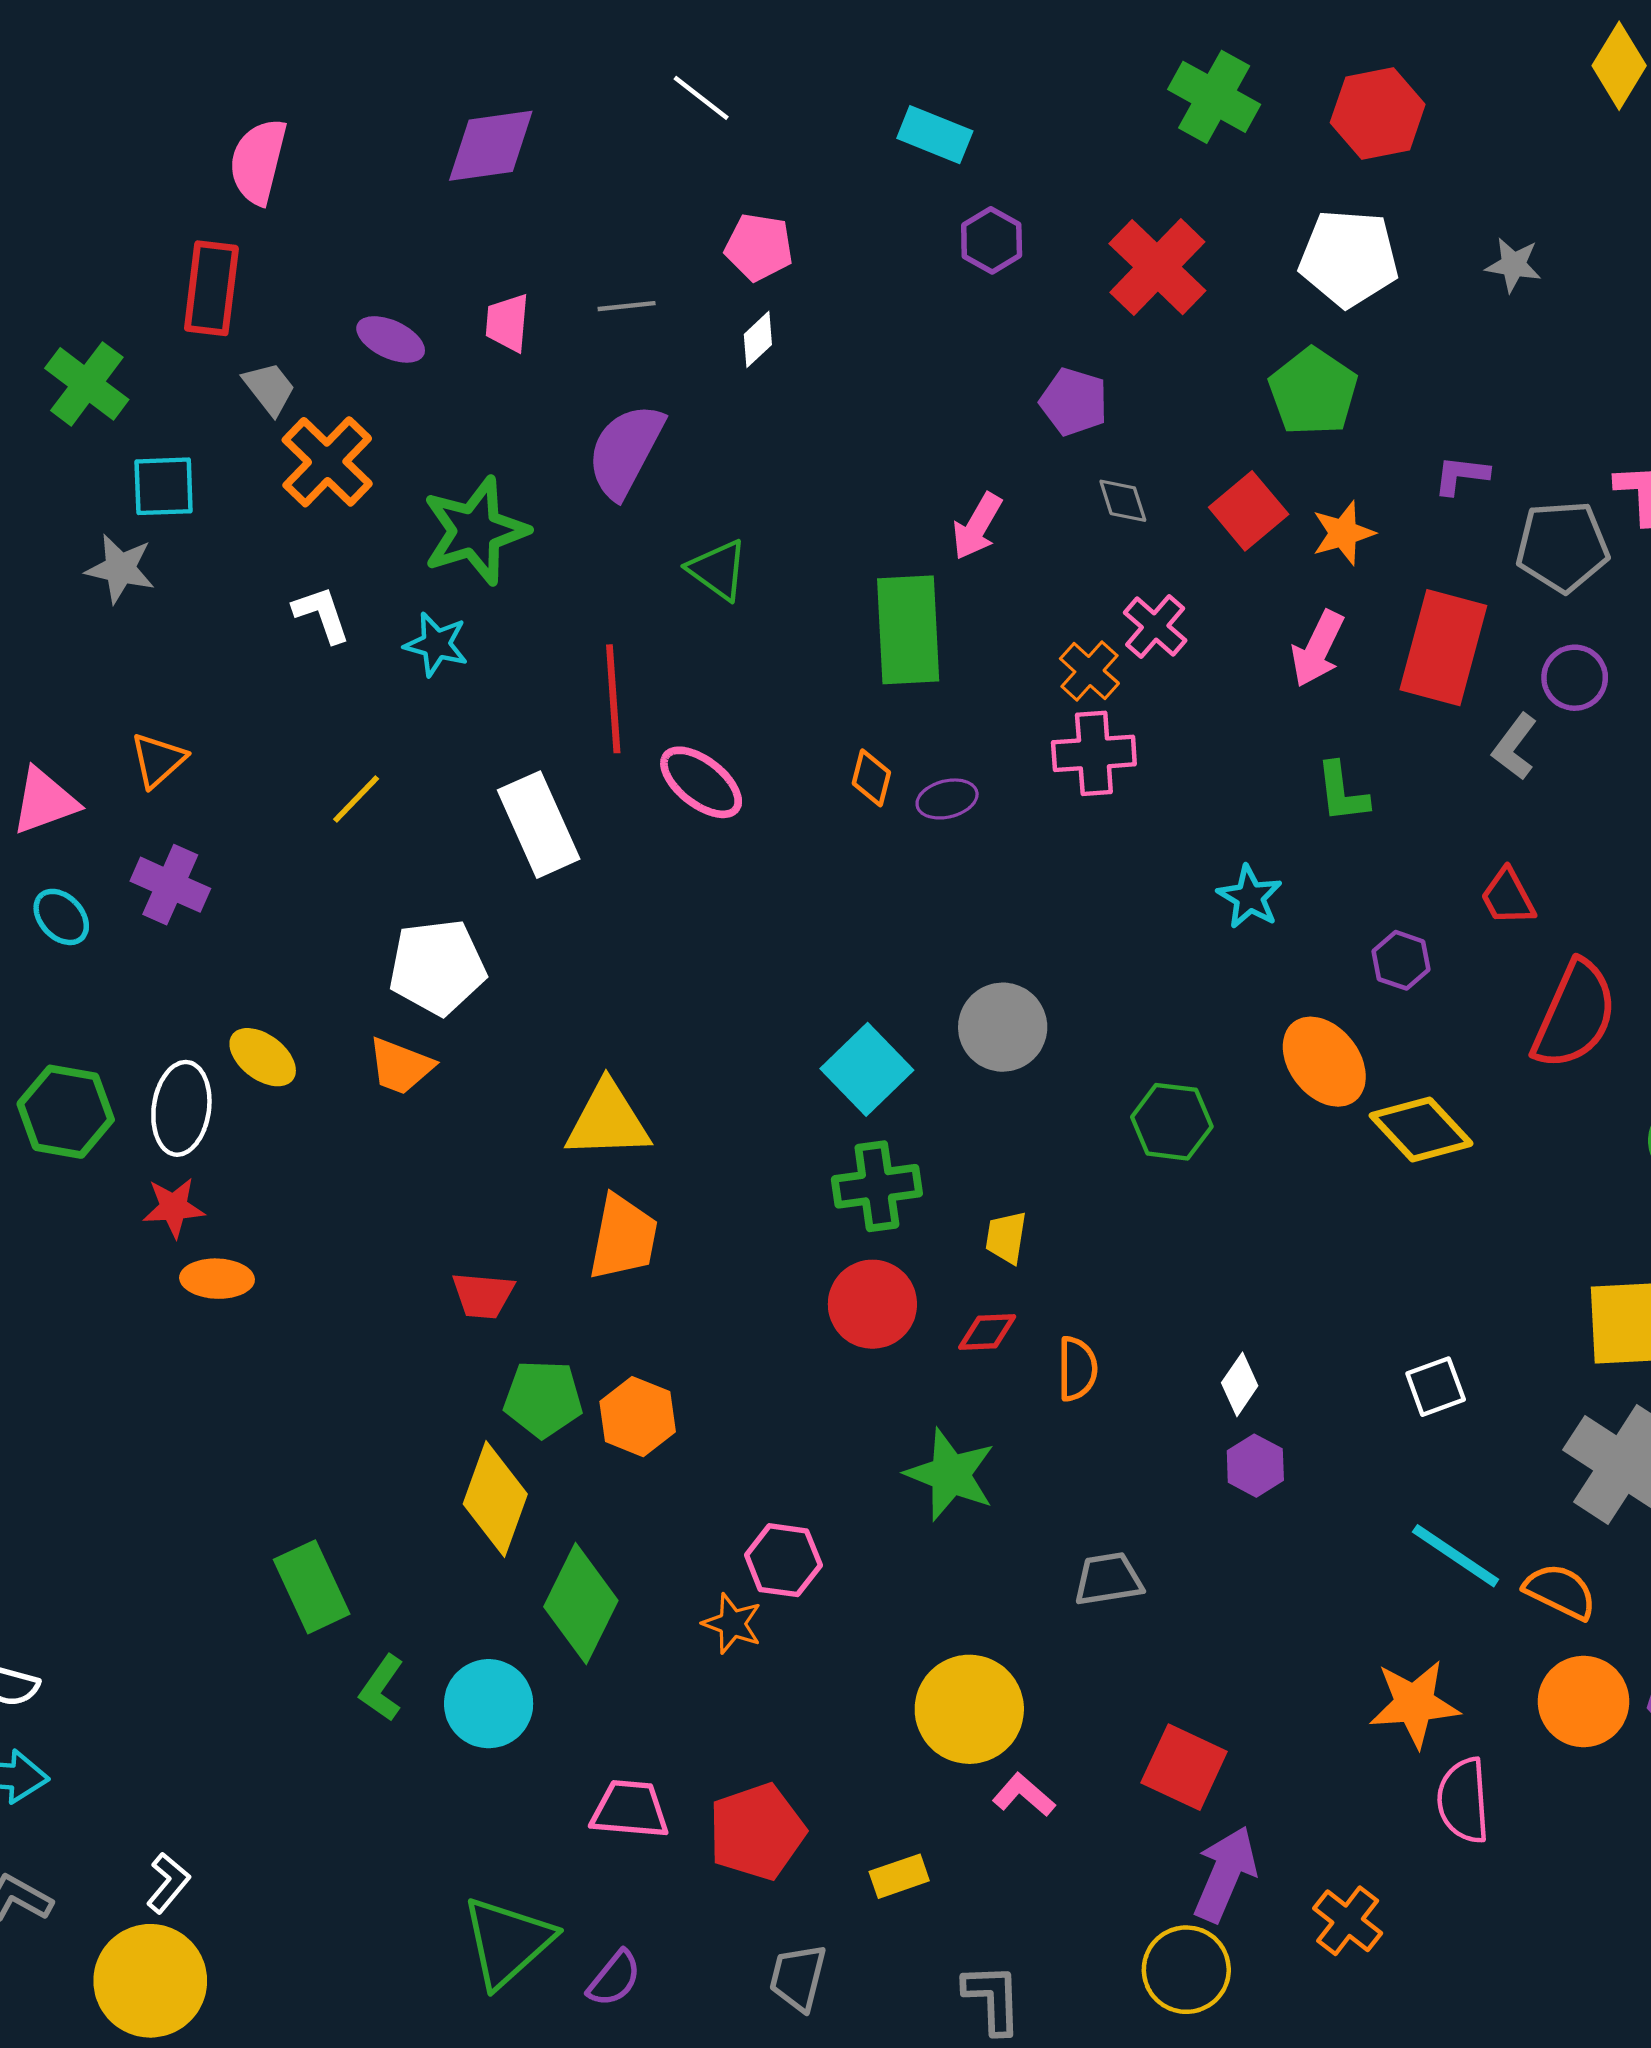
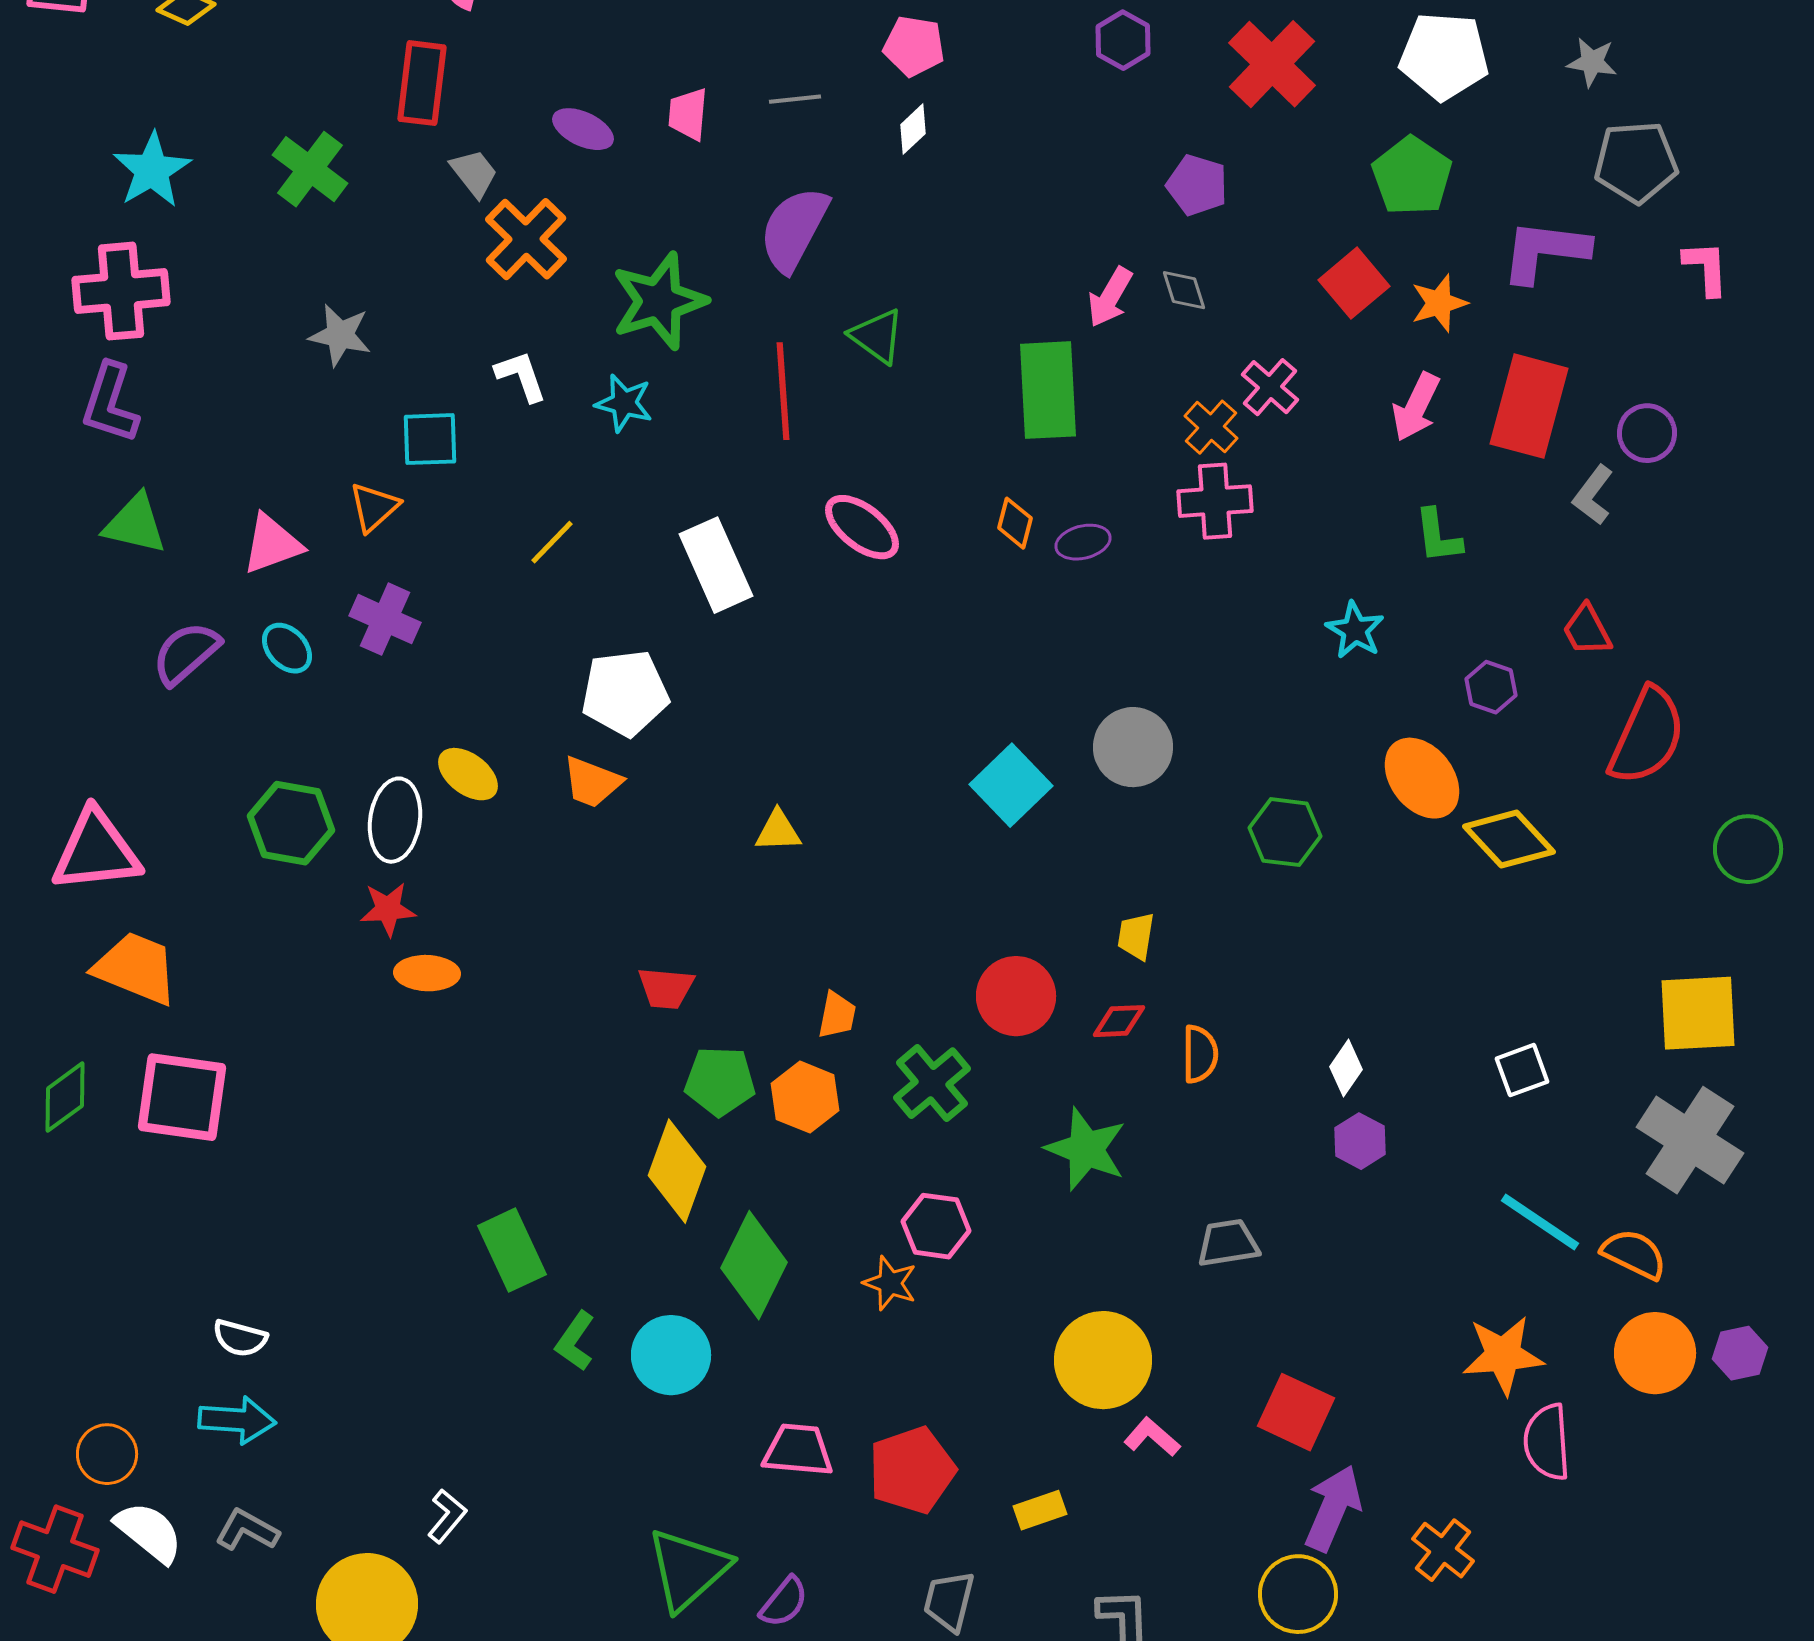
purple L-shape: (1461, 475) -> (1545, 251), size x1.8
cyan square: (164, 486) -> (430, 439), moved
gray diamond: (1123, 501) -> (1184, 290), moved
gray pentagon: (1562, 546) -> (1636, 162), moved
red line: (613, 699) -> (783, 391), moved
yellow triangle: (608, 1121) -> (778, 831), size x0.6
green cross: (877, 1186) -> (932, 1083), moved, turned -32
orange trapezoid: (623, 1237) -> (837, 1015), moved, size x0.6
white L-shape: (168, 1883) -> (447, 1516), moved

